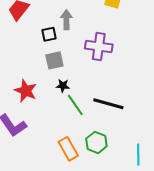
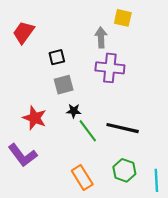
gray arrow: (66, 20) -> (101, 37), moved
green hexagon: (96, 142) -> (124, 170), moved

